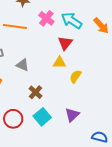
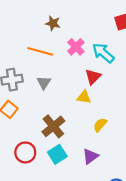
gray triangle: (23, 65) -> (44, 83), moved, turned 32
yellow semicircle: (75, 76) -> (100, 125), moved
brown cross: (35, 92) -> (53, 126), size x1.5

